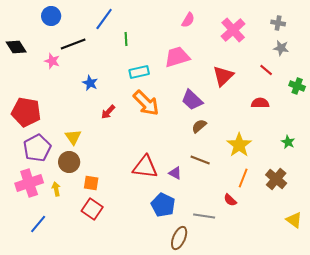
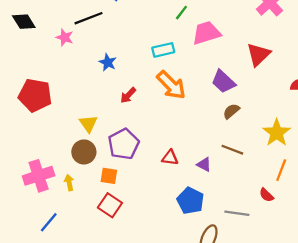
green line: (126, 39) -> (181, 13), moved, turned 40
purple pentagon: (37, 148) -> (124, 144), moved
red triangle: (145, 167) -> (170, 158), size x0.6

